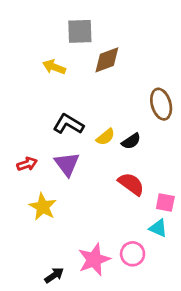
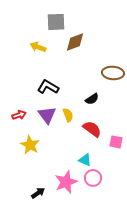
brown ellipse: (161, 104) -> (113, 73), turned -70
yellow semicircle: (105, 137) -> (68, 115), moved, turned -72
cyan triangle: (158, 228) -> (85, 160), moved

